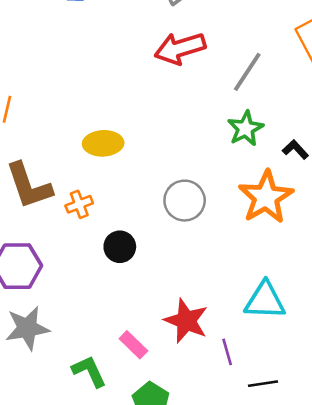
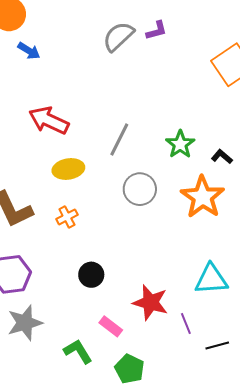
red arrow: (180, 48) -> (49, 120), moved, turned 48
gray line: (247, 72) -> (119, 139), moved
gray circle: (185, 201) -> (140, 189), moved
orange cross: (79, 204) -> (67, 217), moved
black circle: (120, 247) -> (91, 275), moved

